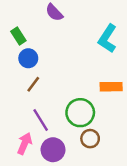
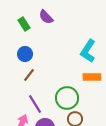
green rectangle: (18, 36) -> (24, 24), moved
cyan L-shape: (107, 38) -> (88, 51), moved

